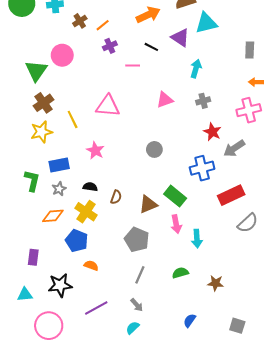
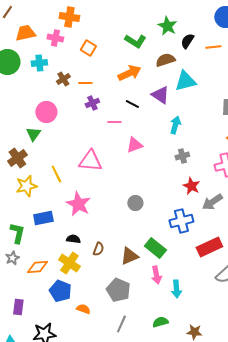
orange line: (103, 25) -> (85, 83), turned 40
green triangle: (36, 71) -> (33, 134), moved, size x0.7
pink triangle: (165, 100) -> (134, 145), moved
brown cross: (44, 103) -> (17, 158), moved
pink star: (95, 151) -> (78, 204), size x1.4
gray star: (59, 189) -> (12, 258), moved
orange semicircle: (91, 266) -> (83, 309), moved

